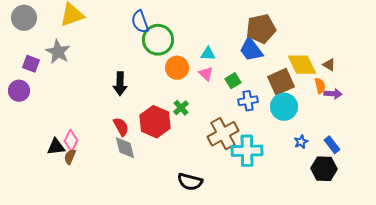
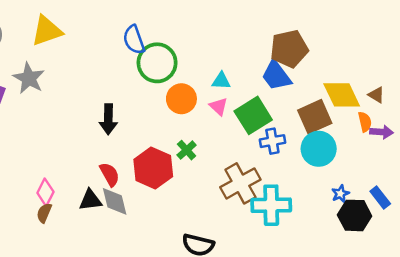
green square: (233, 81) -> (253, 115), size x1.8
black triangle: (56, 147) -> (90, 200), moved
black hexagon: (324, 169) -> (355, 215), moved

